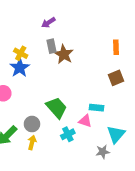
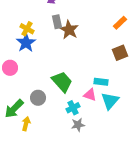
orange rectangle: (116, 47) -> (120, 23), turned 48
cyan triangle: (116, 134) -> (110, 101), moved
yellow arrow: (32, 142) -> (26, 124), moved
gray star: (103, 152) -> (78, 125), moved

